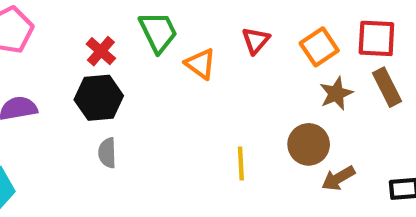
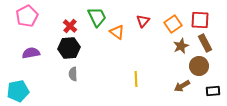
brown circle: (309, 144) -> (199, 66), moved

